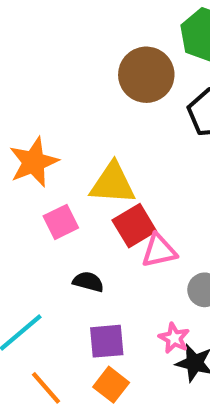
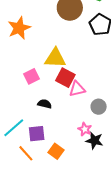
orange star: (34, 162) -> (19, 28), moved
red square: (134, 226) -> (65, 78), turned -30
purple square: (107, 341) -> (37, 134), moved

